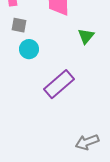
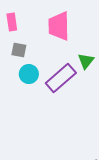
purple rectangle: (59, 84) -> (61, 78), moved

